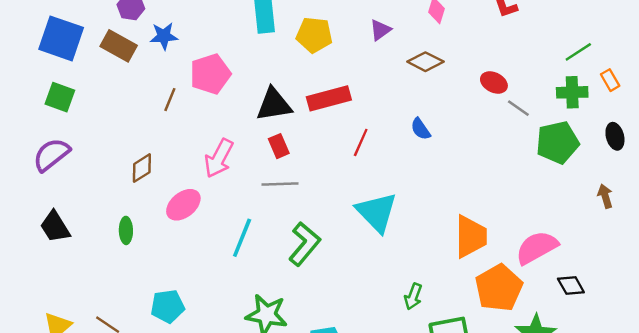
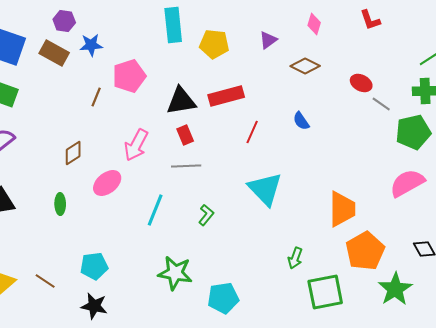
green L-shape: (304, 244) -> (206, 215), size x0.6
pink semicircle: (537, 248) -> (407, 183), moved

